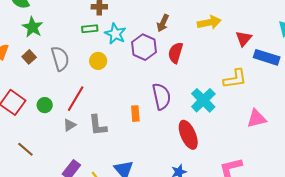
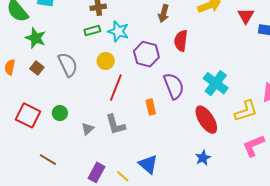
purple hexagon: (144, 47) -> (146, 54), moved
yellow L-shape: (235, 79) -> (246, 111), moved
red line: (76, 99) -> (116, 88), moved

